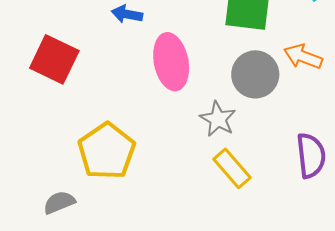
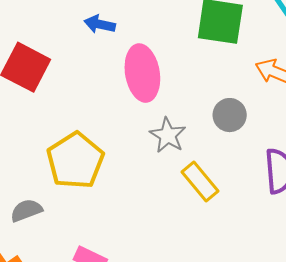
gray circle: (255, 74) -> (230, 115), moved, size x0.7
gray star: (218, 119) -> (168, 135), moved

